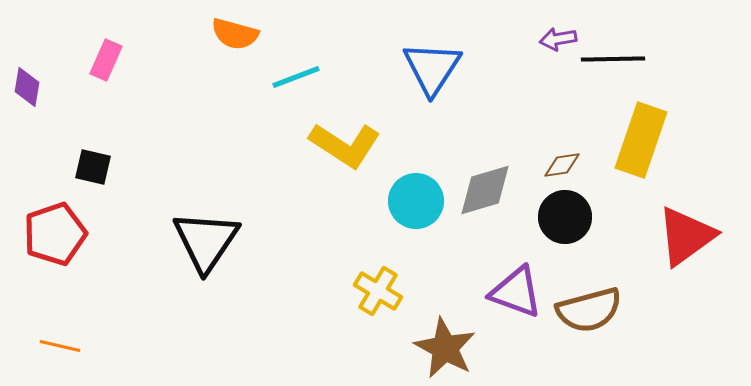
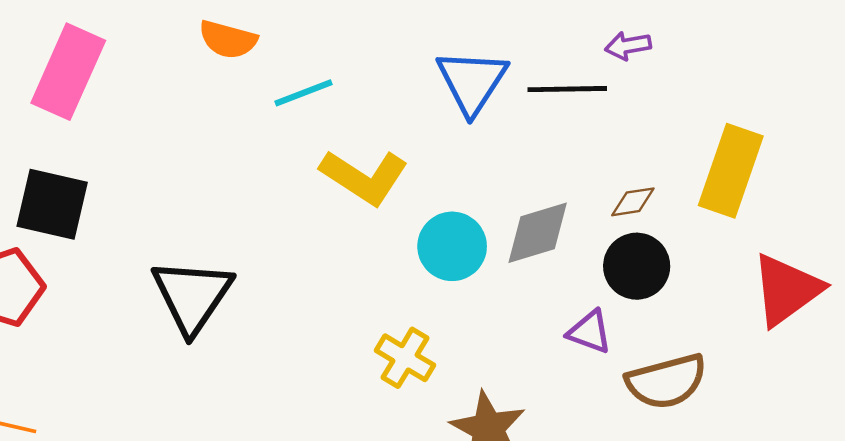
black line: (613, 59) -> (567, 89), moved
pink rectangle: (106, 60) -> (68, 72), size x1.8
black square: (93, 167) -> (52, 204), size x1.6
purple triangle: (516, 292) -> (590, 332), moved, size x0.7

